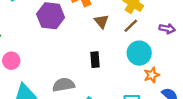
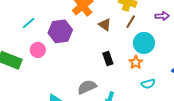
pink circle: (11, 61) -> (38, 50), moved
orange star: (152, 75) -> (136, 62), moved

